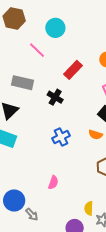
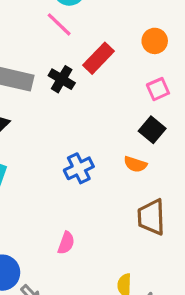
pink line: (37, 50) -> (59, 24), moved
black cross: (55, 97) -> (62, 79), moved

